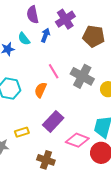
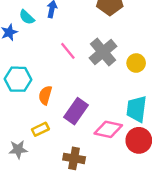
gray cross: (82, 76) -> (103, 52), turned 30
orange semicircle: (41, 90) -> (45, 95), moved

